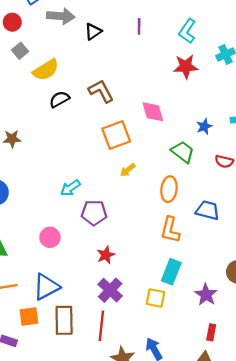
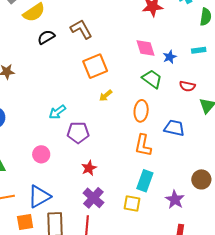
pink diamond: (153, 112) -> (146, 48), moved

